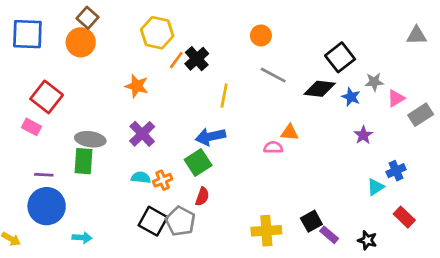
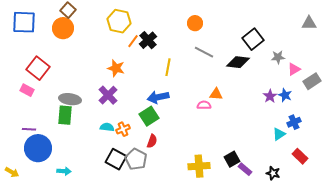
orange star: (137, 86) -> (116, 68), moved
blue star: (351, 97) -> (285, 95), moved
purple line: (44, 175) -> (29, 129), moved

